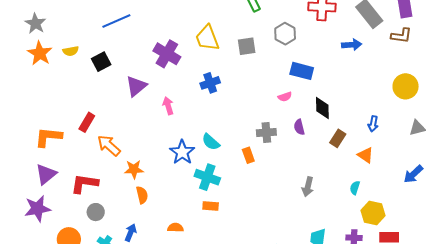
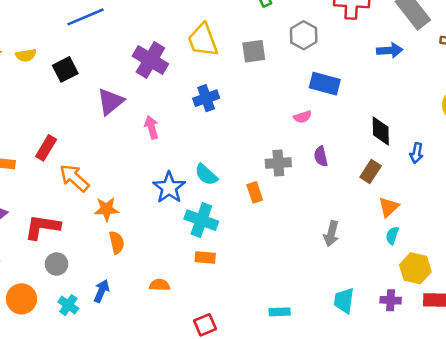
black diamond: (322, 108) -> (381, 131), moved
orange triangle: (365, 155) -> (389, 207), moved, turned 42

